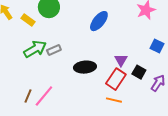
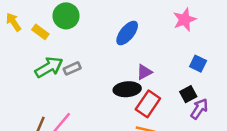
purple triangle: (121, 60) -> (144, 72), moved, turned 32
black ellipse: (85, 67) -> (127, 89), moved
black square: (139, 72) -> (188, 94), moved, turned 32

